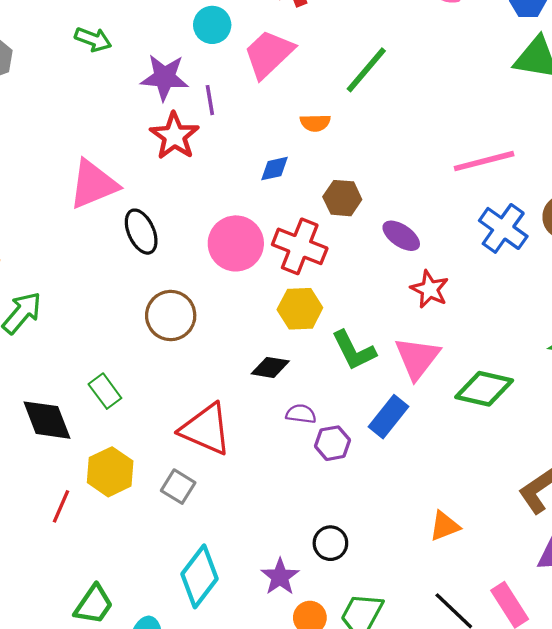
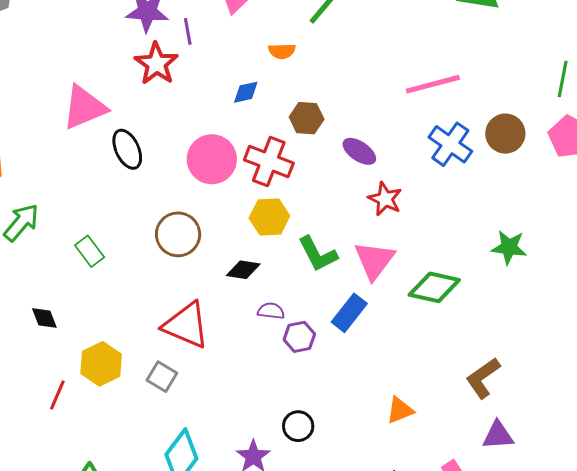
brown circle: (171, 316) -> (178, 234), moved
green rectangle: (105, 391) -> (90, 251), moved
black diamond: (47, 420) -> (44, 318), size x0.6

